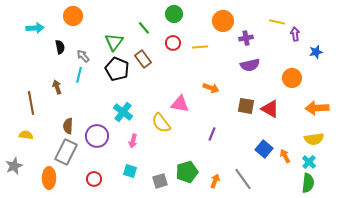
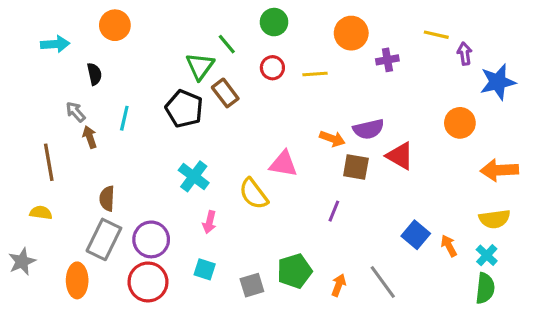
green triangle: (114, 42) -> (200, 66), moved
blue star: (316, 52) -> (498, 82), size x1.6
gray arrow: (83, 56) -> (76, 112), moved
purple semicircle: (250, 65) -> (369, 129), moved
brown square: (246, 106) -> (356, 167), moved
red triangle: (270, 109) -> (400, 156), moved
purple circle: (97, 136) -> (151, 239), moved
red circle: (94, 179) -> (148, 282), size x1.6

